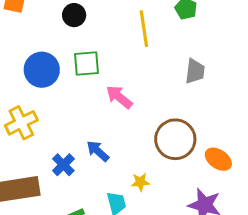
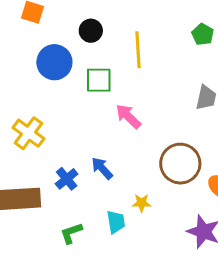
yellow line: (144, 29) -> (138, 50), moved
blue circle: (42, 70) -> (54, 62), moved
yellow cross: (21, 123) -> (28, 133), turned -32

